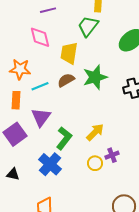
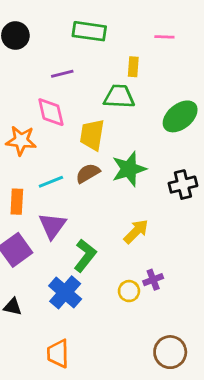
green trapezoid: (88, 26) -> (119, 97), turned 55
orange star: (20, 69) -> (21, 141), moved
yellow arrow: (95, 132) -> (136, 231), moved

